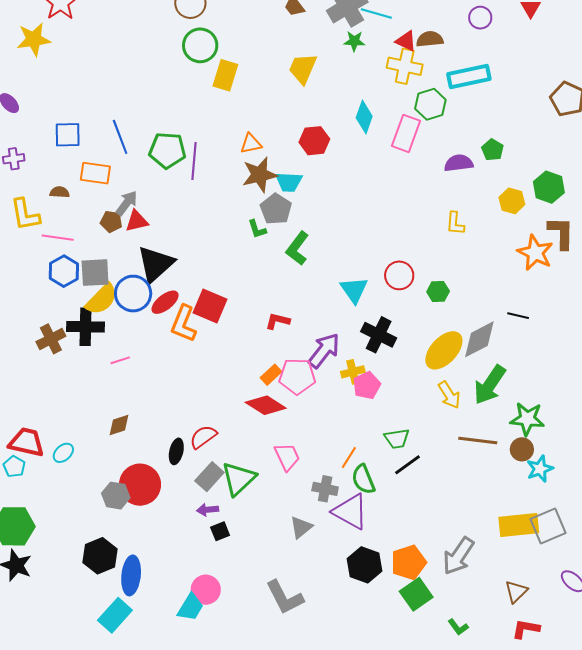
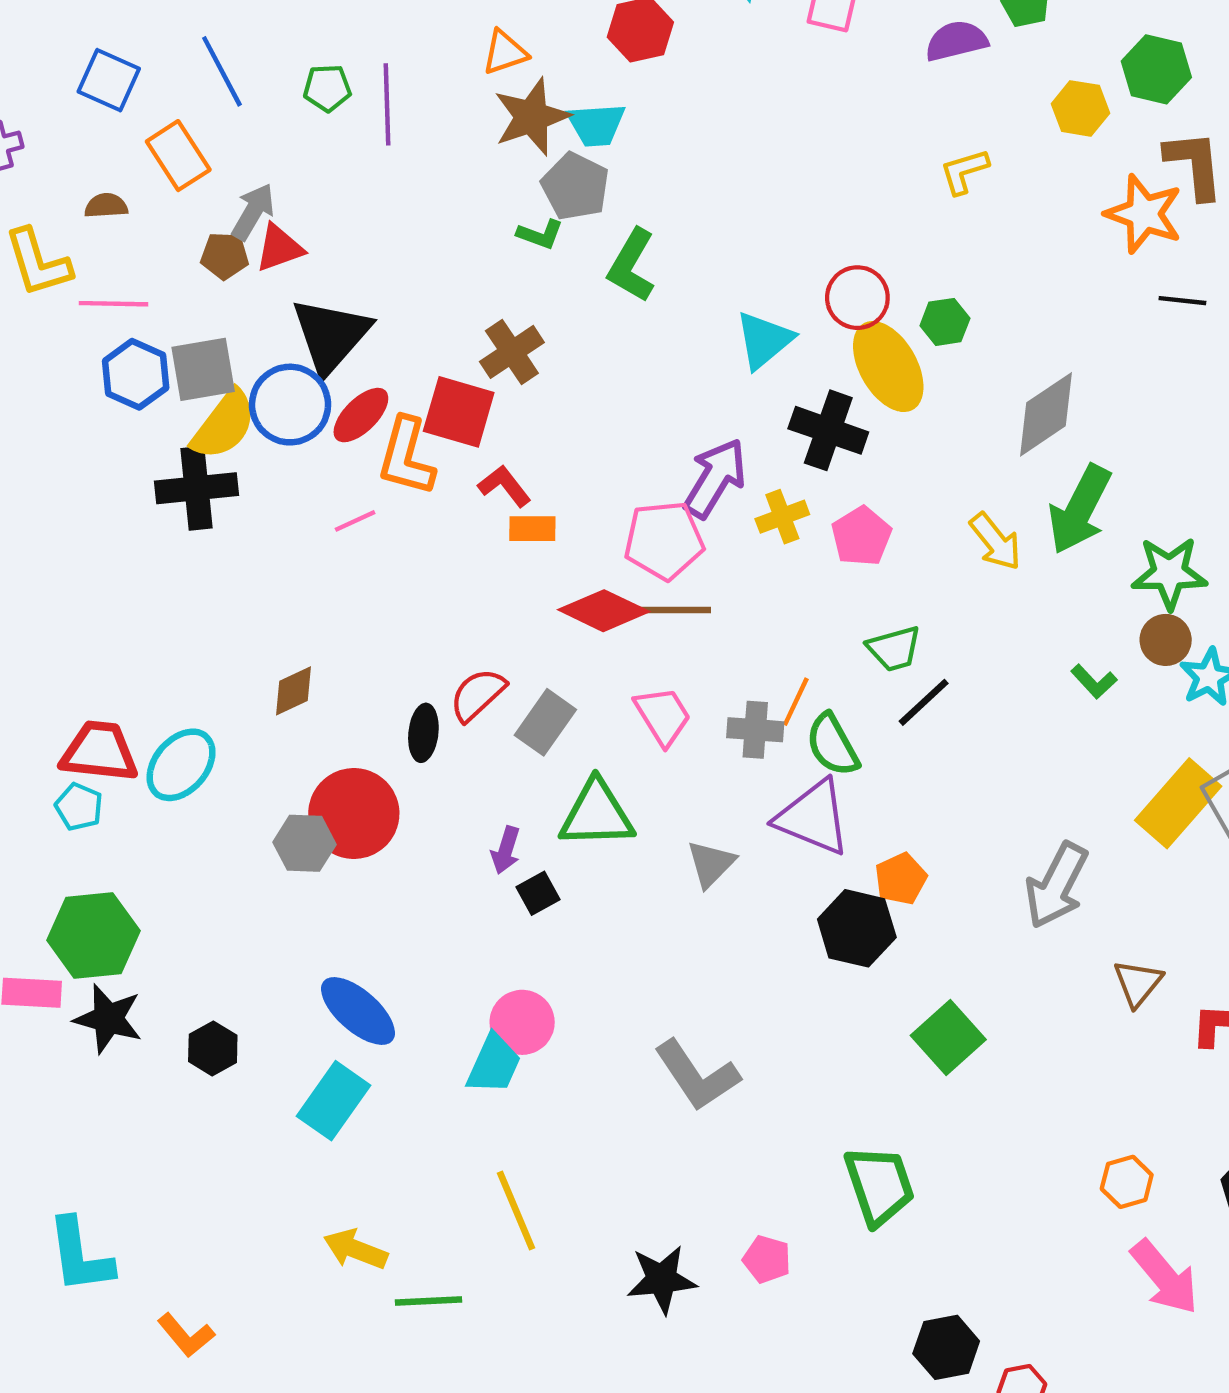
blue square: (68, 135) -> (109, 80), turned 32
green pentagon: (167, 150) -> (327, 88), size x0.6
orange rectangle: (95, 173) -> (178, 156), turned 56
yellow L-shape: (455, 223) -> (964, 171), turned 75
green L-shape: (257, 229) -> (540, 234), turned -45
cyan triangle: (354, 290) -> (764, 340), turned 32
black line: (518, 316) -> (1182, 301), moved
red L-shape: (277, 321) -> (504, 486), moved, turned 45
brown cross: (51, 339) -> (512, 352), moved
yellow ellipse: (444, 350) -> (888, 366), moved, turned -66
pink line: (120, 360) -> (355, 521), moved
orange rectangle: (271, 375) -> (532, 529), moved, turned 50
pink pentagon: (367, 385) -> (861, 536), moved
brown line: (478, 441) -> (669, 610), moved
cyan ellipse: (63, 453) -> (181, 765), size x1.6
gray rectangle: (209, 477) -> (545, 722), moved
green triangle: (239, 479) -> (597, 814), moved, turned 48
gray cross: (325, 489) -> (755, 730), moved
purple arrow: (208, 510) -> (506, 850), turned -60
yellow rectangle: (519, 525) -> (1178, 803), turned -36
black hexagon: (100, 556) -> (213, 1048), moved, size x0.7
orange pentagon: (409, 562) -> (901, 879), moved, size x0.7
blue ellipse: (131, 575) -> (358, 1011), turned -48
brown triangle: (516, 592) -> (1138, 983), moved
green square: (416, 594) -> (948, 1037), moved
gray L-shape: (285, 597) -> (697, 1075), moved
green L-shape: (458, 627) -> (1094, 681), moved

